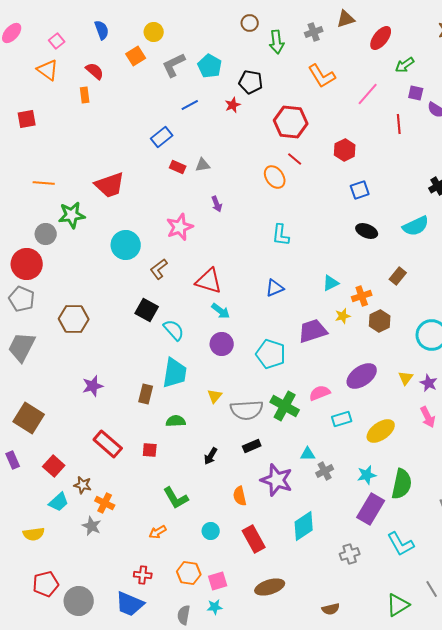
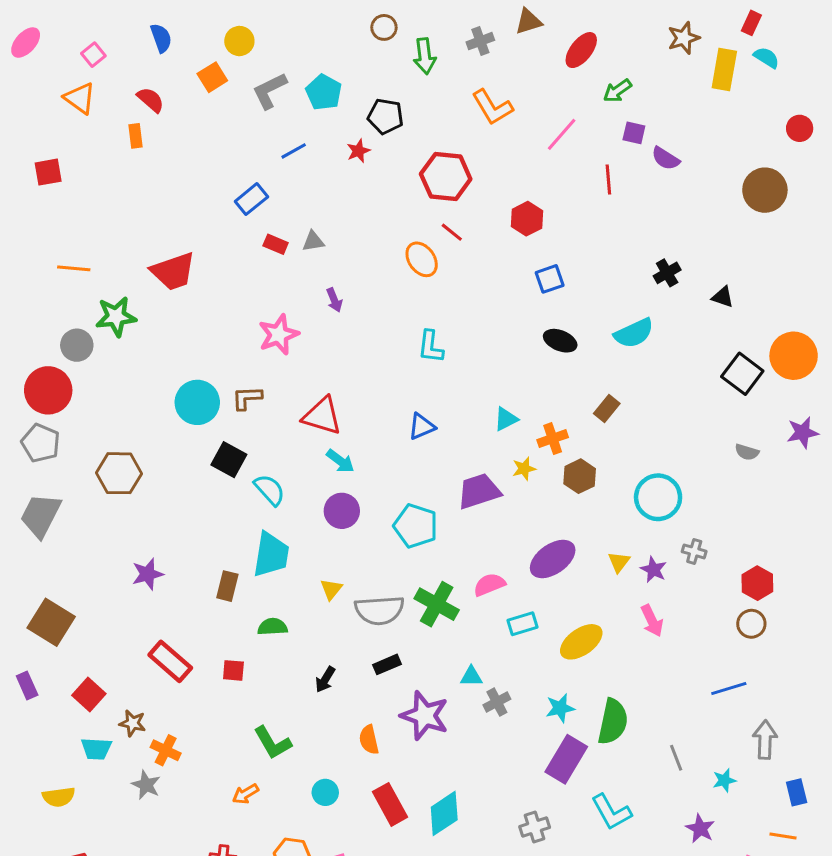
cyan circle: (126, 245) -> (197, 402), moved
brown L-shape: (159, 269) -> (247, 398), turned 35
cyan trapezoid: (59, 502) -> (96, 749), turned 45
cyan diamond: (304, 526) -> (444, 813), moved

